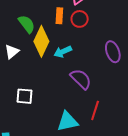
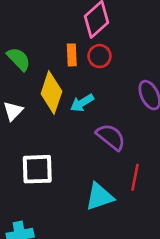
green semicircle: (27, 24) -> (19, 59), moved
white square: (24, 96) -> (37, 169), size x1.4

